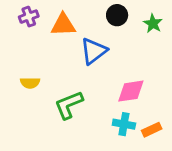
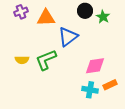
green star: (153, 23) -> (103, 17), moved
green L-shape: (69, 105) -> (46, 60), moved
orange rectangle: (152, 130) -> (110, 85), moved

